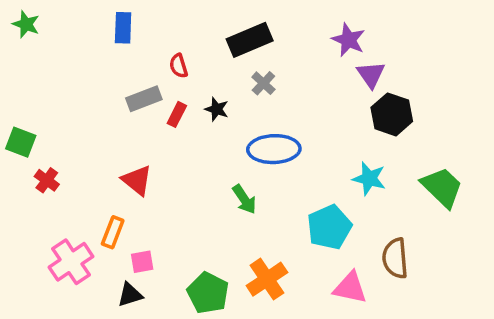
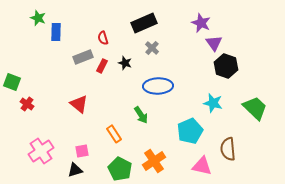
green star: (26, 24) -> (38, 18), moved
blue rectangle: (123, 28) -> (56, 32), moved
orange rectangle: (113, 232) -> (114, 134), moved, turned -54

